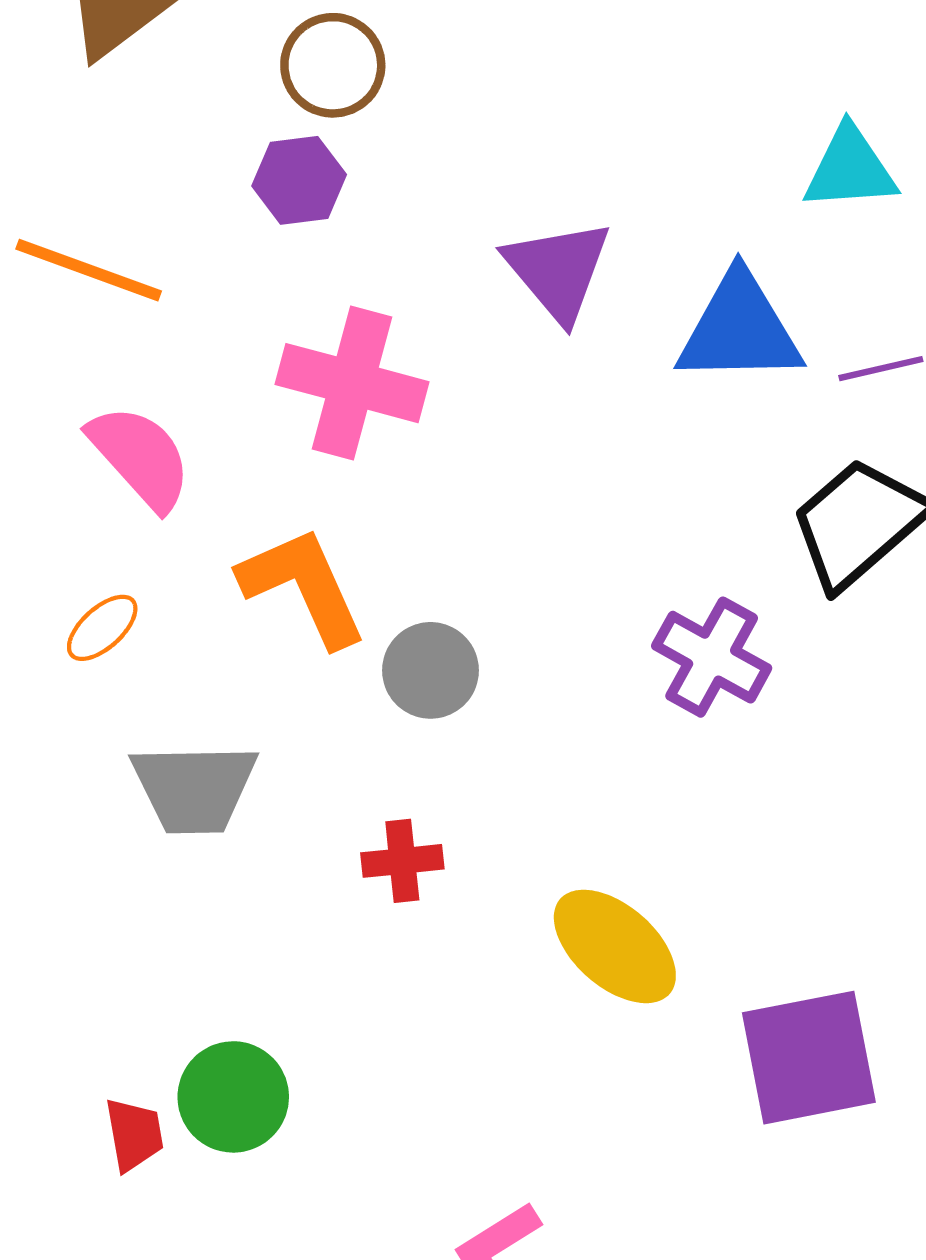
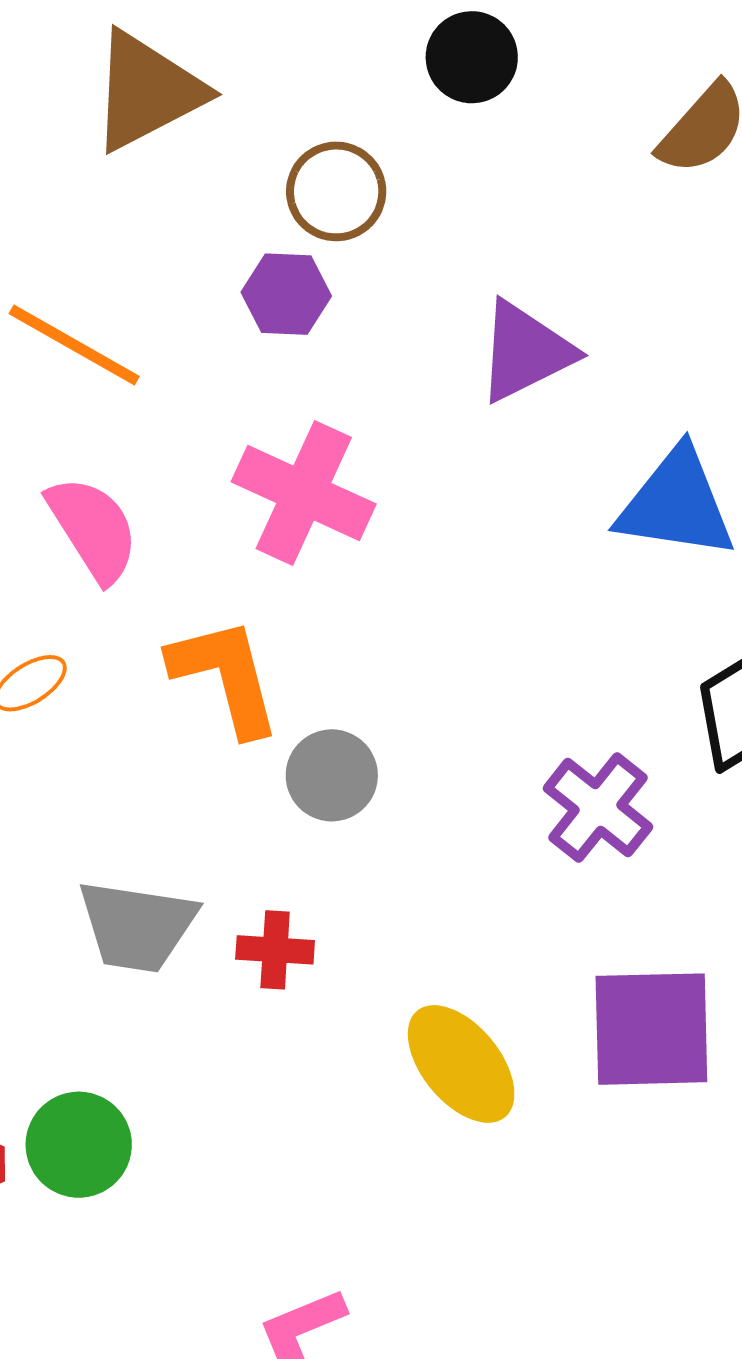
purple triangle: (558, 270) -> (525, 352), moved, turned 34
gray trapezoid: (194, 788) -> (137, 926), moved
purple square: (809, 1058) -> (651, 1029), moved

